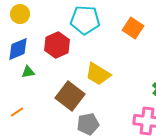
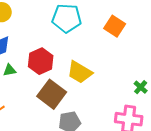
red hexagon: (57, 45) -> (41, 61), moved

